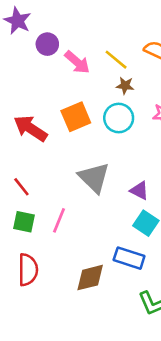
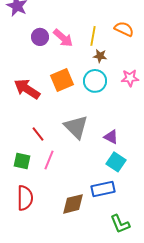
purple circle: (47, 44) -> (40, 37), moved
yellow line: (116, 60) -> (93, 36), turned 60
red line: (21, 187) -> (38, 134), moved
blue rectangle: (129, 258) -> (103, 189), turned -30

